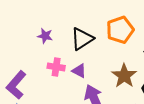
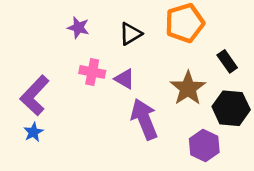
black triangle: (82, 39) -> (130, 34), size x0.7

